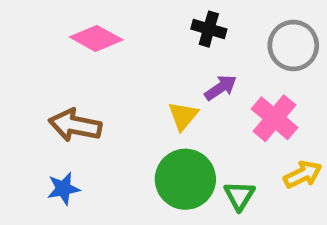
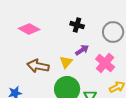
brown arrow: (75, 125) -> (38, 66), moved

